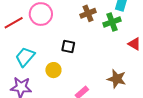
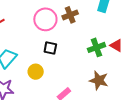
pink circle: (41, 14) -> (45, 19), moved
green cross: (112, 22) -> (97, 47), moved

